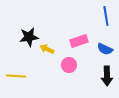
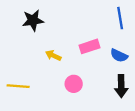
black star: (29, 37) -> (33, 20), moved
pink circle: (69, 65) -> (74, 84), moved

